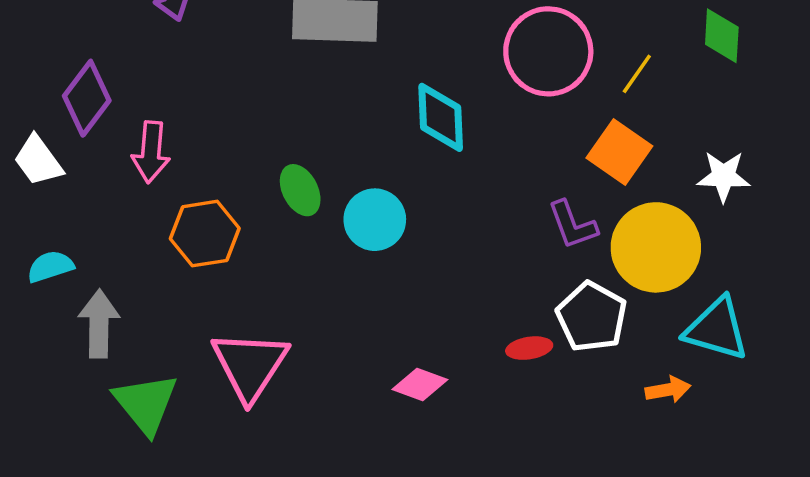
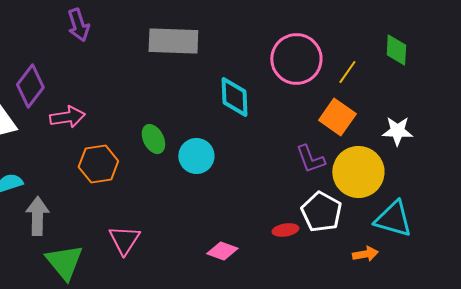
pink arrow: (151, 152) -> (67, 117), turned -104
pink triangle: (250, 365) -> (124, 240), size x0.7

